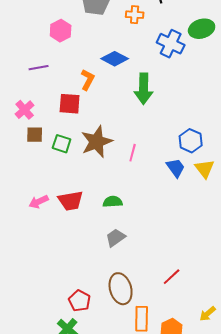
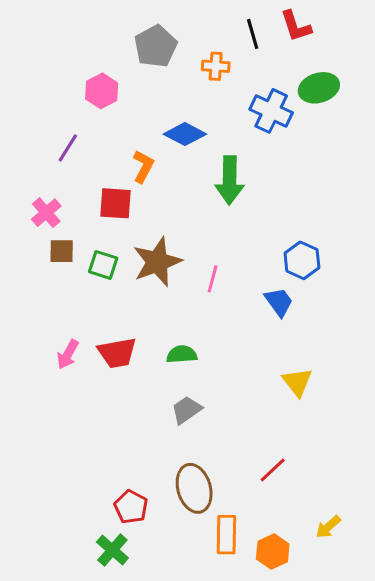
purple line: (39, 68) -> (68, 148), turned -48
yellow triangle: (205, 169) -> (297, 382), moved
pink arrow: (39, 202) -> (68, 354), turned -36

